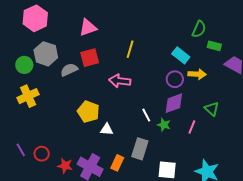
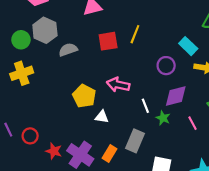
red square: (90, 58) -> (108, 41), moved
purple circle: (175, 79) -> (166, 66), moved
pink arrow: (120, 81) -> (118, 85), moved
pink line: (192, 127) -> (192, 123), turned -56

